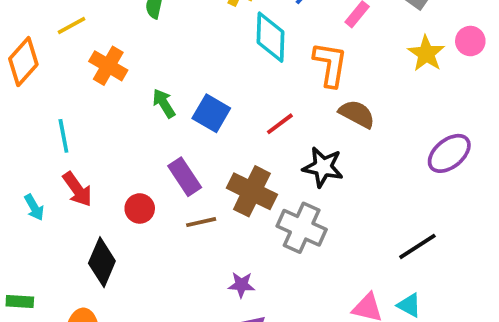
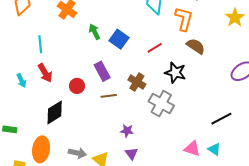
brown cross: (252, 191) -> (137, 82), size x0.7
black diamond: (102, 262) -> (55, 112), turned 30

